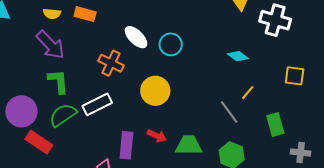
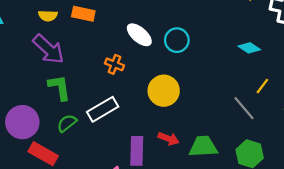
orange cross: (111, 63) -> (114, 64), size x0.7
green semicircle: (63, 115) -> (67, 123), size x0.7

